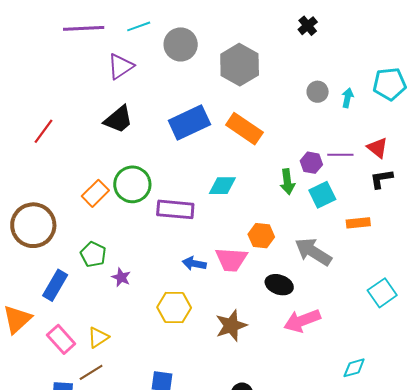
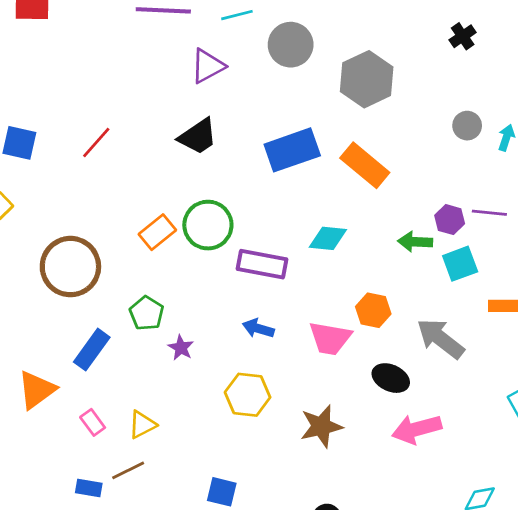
green arrow: (287, 182) -> (415, 242), turned 95
blue arrow: (194, 264) -> (258, 328), moved
pink rectangle: (61, 339) -> (93, 422), size x0.7

